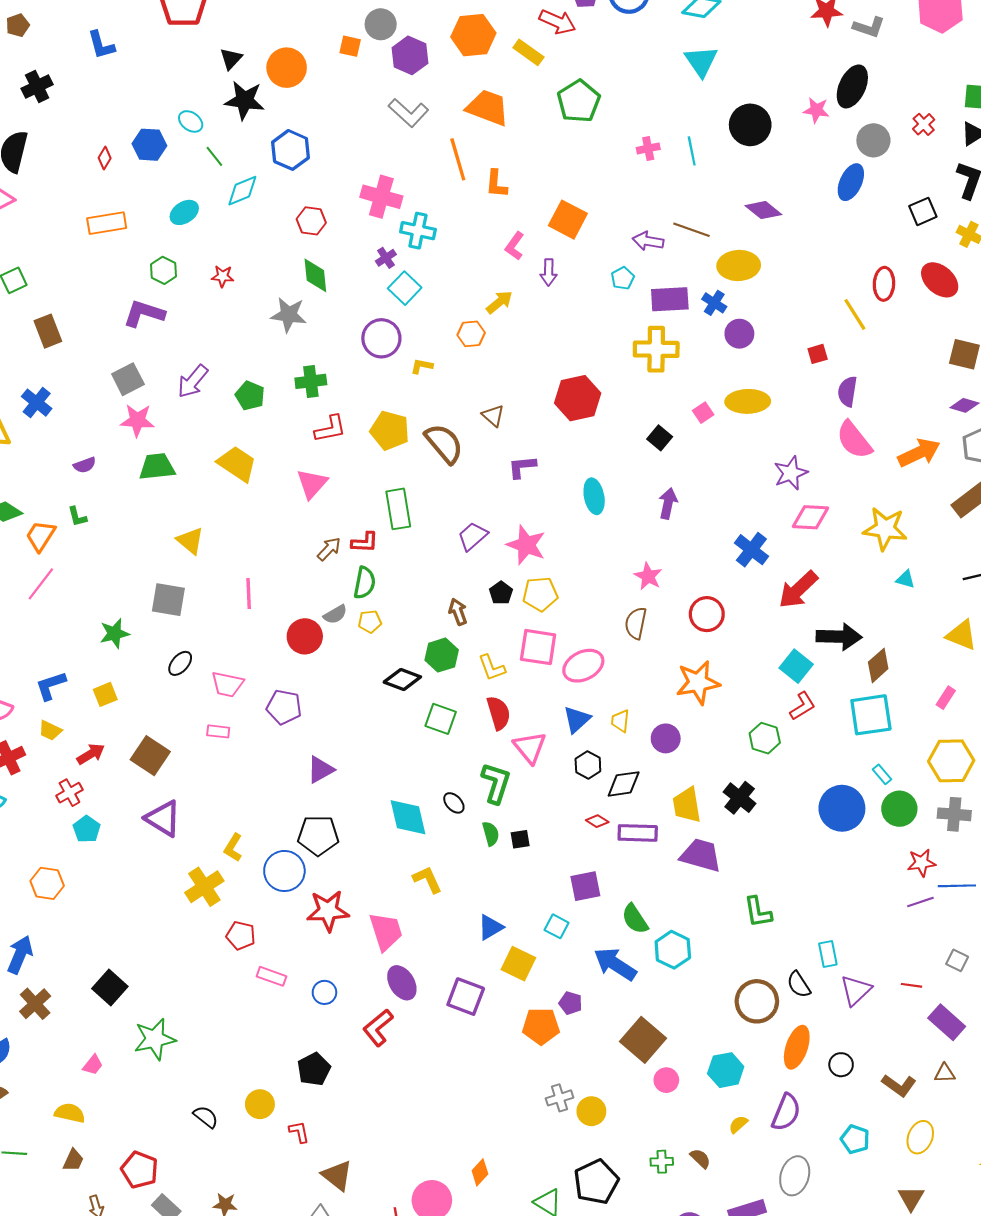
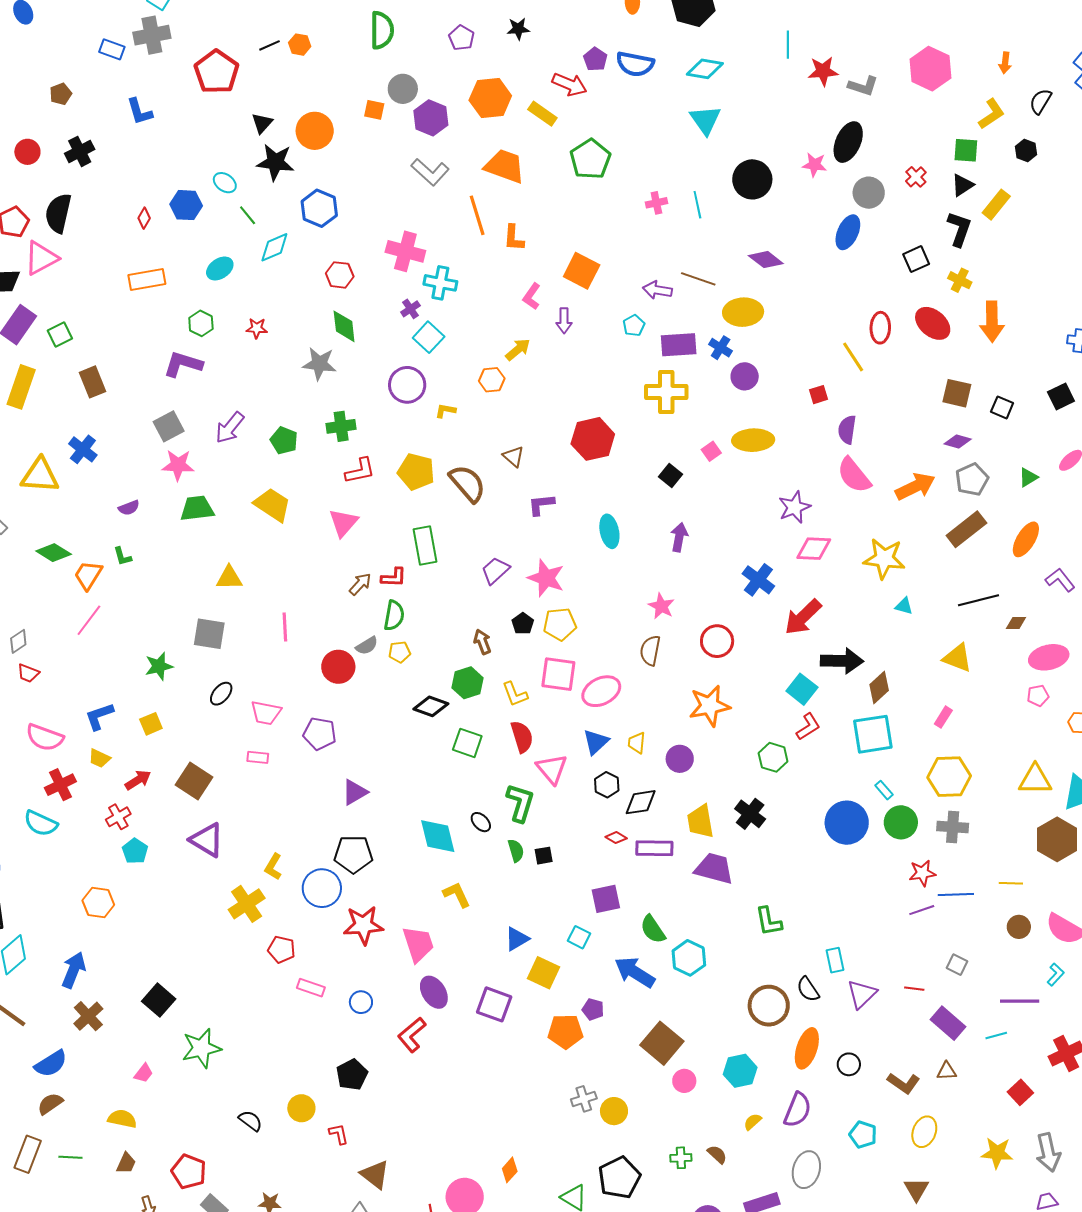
yellow triangle: (190, 541) -> (229, 578), turned -40

